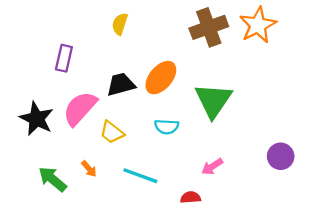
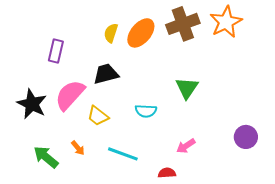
yellow semicircle: (120, 24) -> (111, 33), moved
orange ellipse: (161, 78) -> (141, 33), moved
green triangle: (213, 100) -> (187, 88), size x0.7

